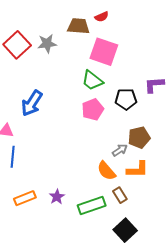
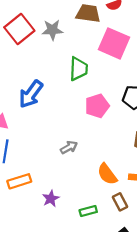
green trapezoid: (92, 80) -> (78, 69), moved, turned -130
gray arrow: (120, 150) -> (69, 147), moved
orange rectangle: (25, 198) -> (19, 181), moved
green rectangle: (92, 205) -> (88, 211), size x0.6

